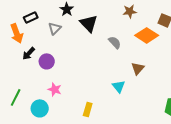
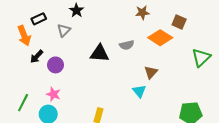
black triangle: (89, 23) -> (99, 53), moved, turned -42
gray semicircle: (115, 42) -> (127, 45), turned 120
cyan triangle: (119, 86) -> (139, 91), moved
pink star: (55, 89) -> (53, 94), moved

